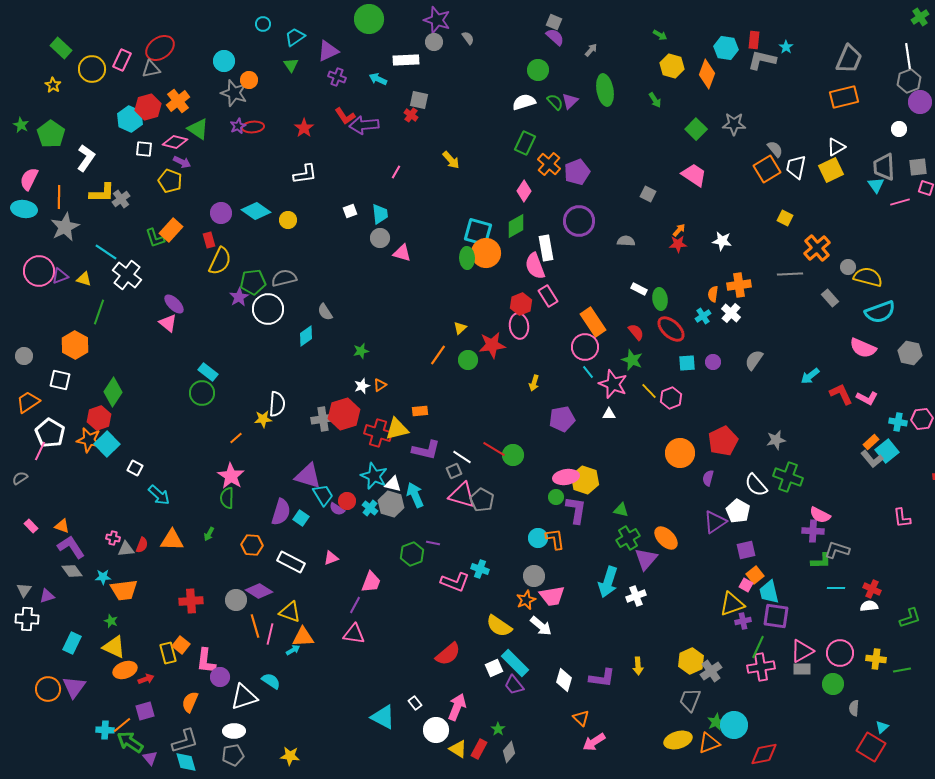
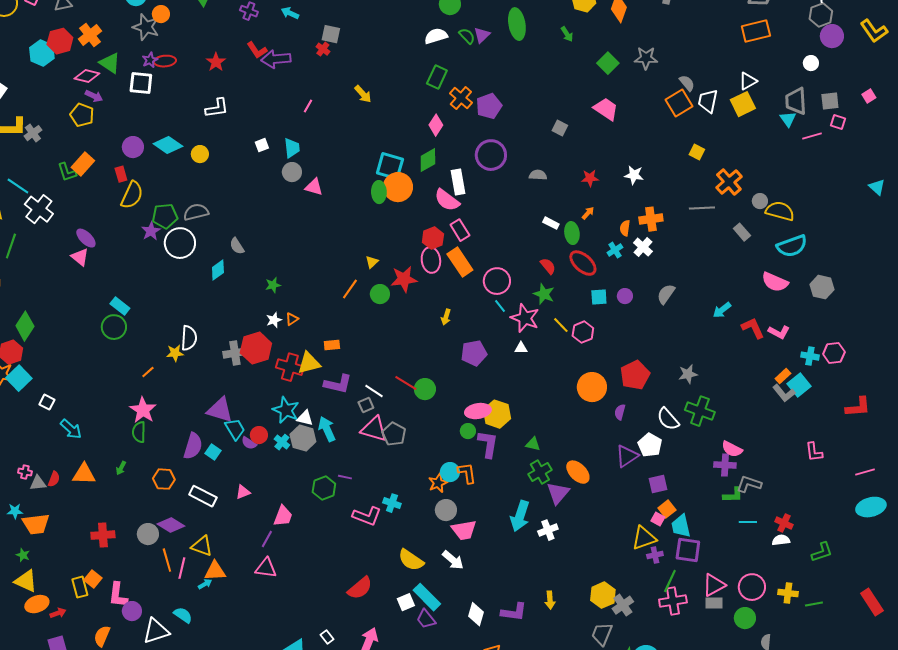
white square: (144, 149) -> (141, 83), moved, size x1.4
orange arrow: (679, 230) -> (588, 213), moved
pink semicircle: (535, 266) -> (447, 200), turned -32
orange rectangle: (593, 322) -> (460, 262), moved
orange star: (526, 600) -> (438, 483), moved

